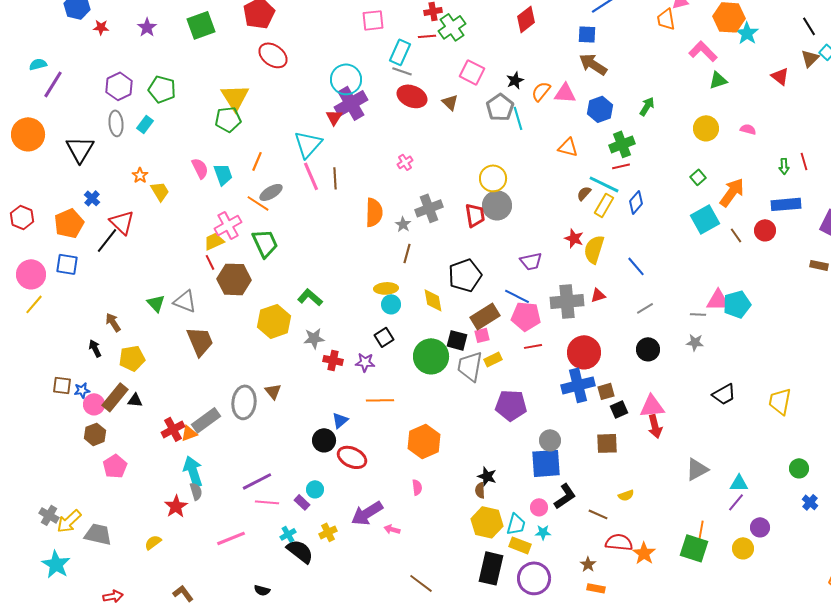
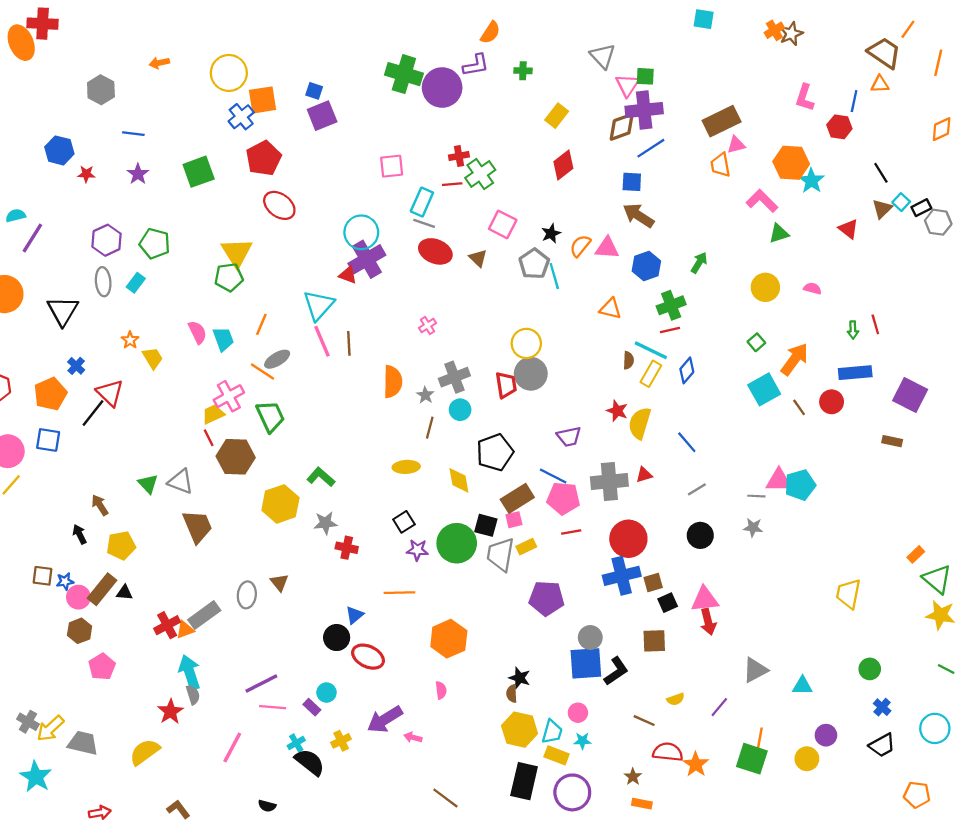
red triangle: (334, 117) -> (348, 275), turned -42
brown semicircle: (584, 193) -> (628, 360), turned 140
cyan circle: (391, 304) -> (460, 410), moved
purple star: (365, 362) -> (417, 550), moved
black trapezoid: (724, 394) -> (882, 745), moved
gray ellipse: (244, 402) -> (247, 595), size x0.7
black L-shape: (565, 496) -> (616, 671), moved
purple line: (736, 502) -> (719, 707), moved
pink line: (231, 538) -> (232, 748), turned -40
yellow semicircle: (153, 542) -> (145, 752), size x1.6

